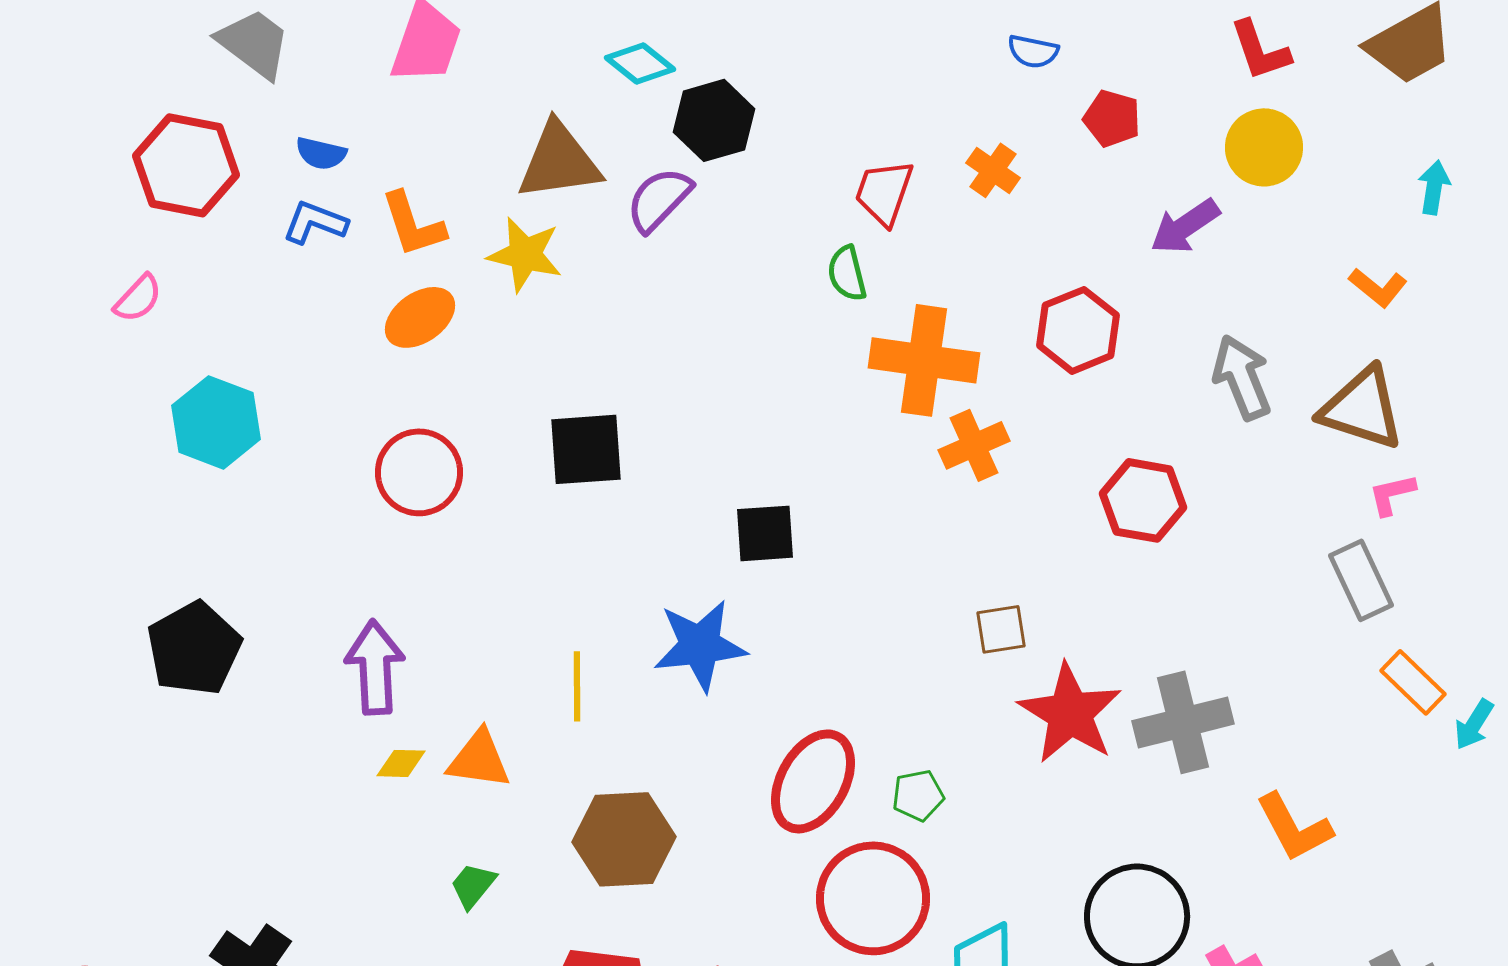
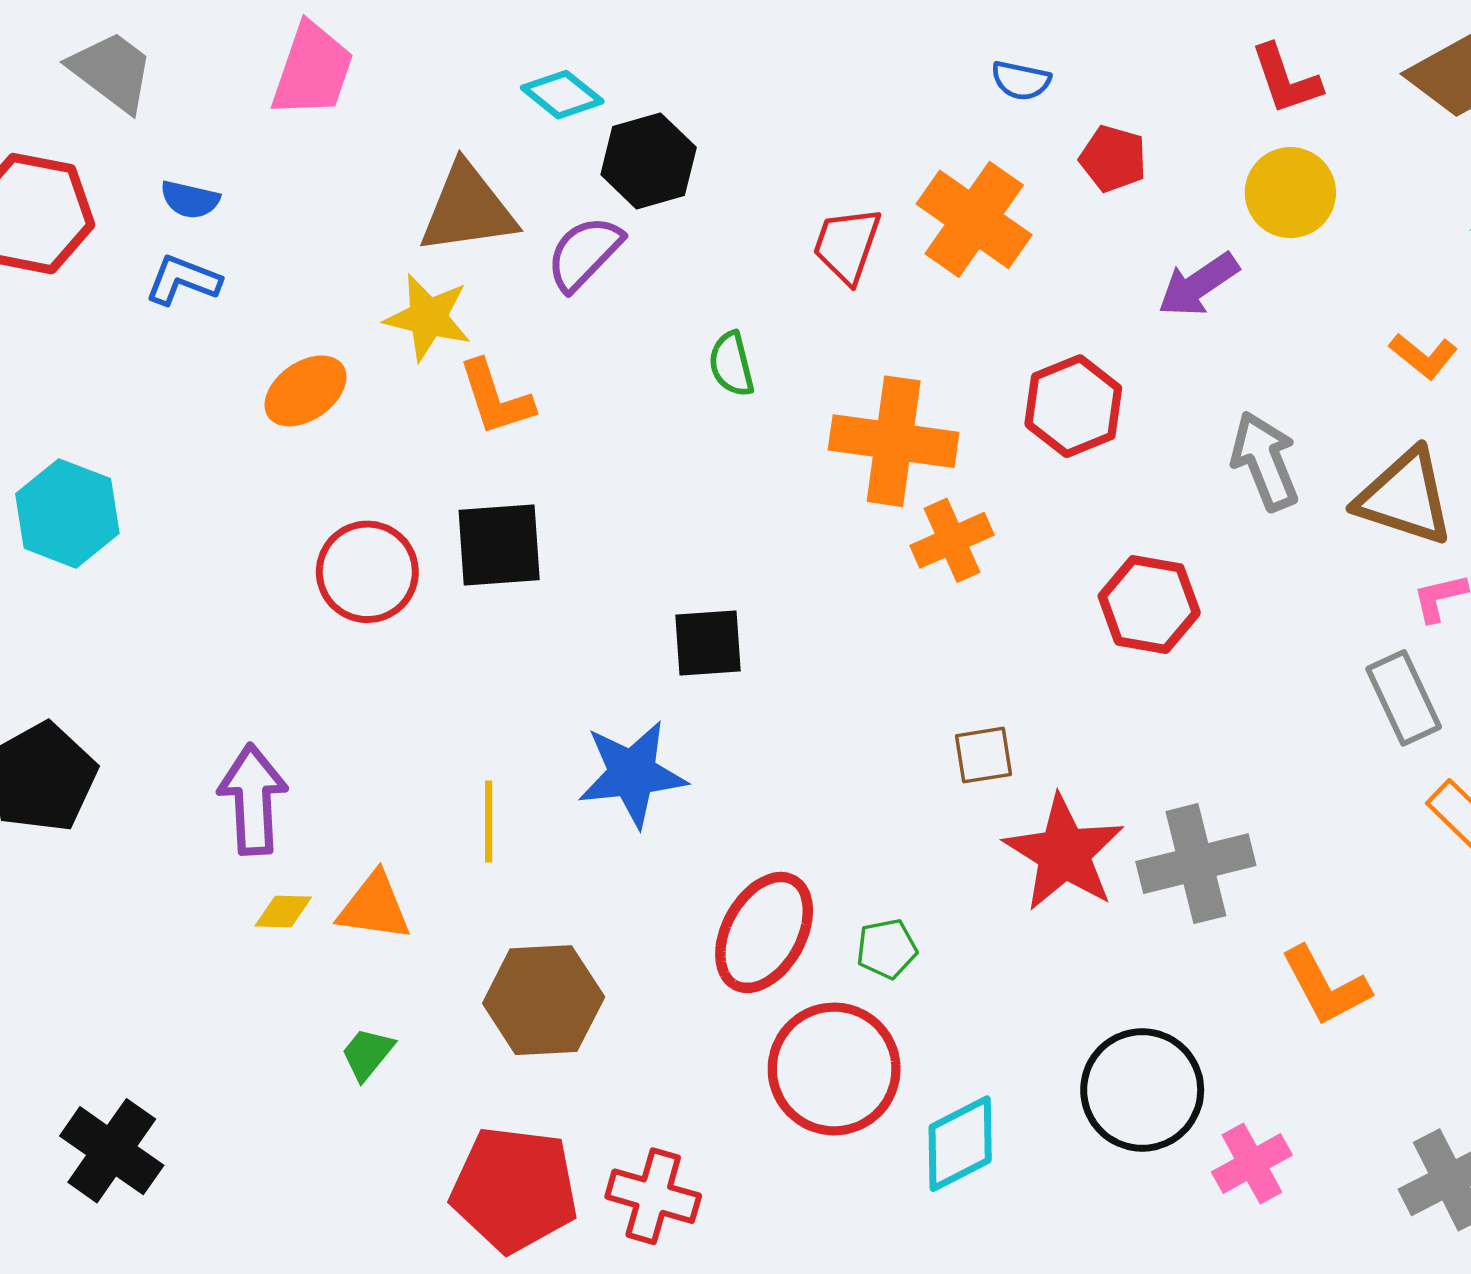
orange cross: (993, 170) -> (974, 219), size x1.8
orange L-shape: (413, 224) -> (496, 398), moved
green semicircle: (847, 273) -> (731, 364), moved
red circle: (419, 472) -> (367, 572), moved

